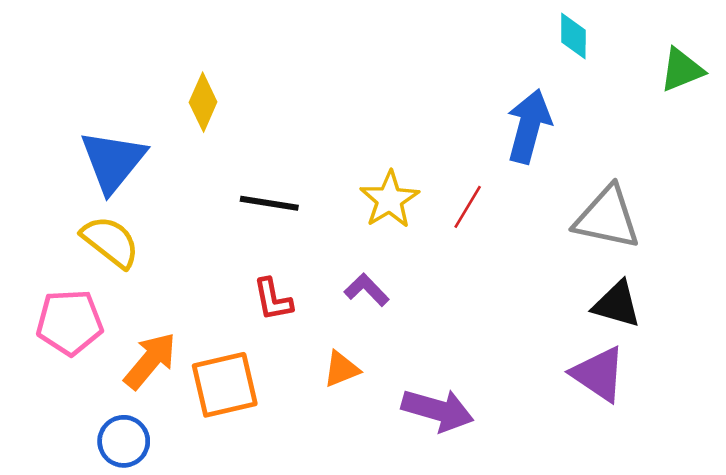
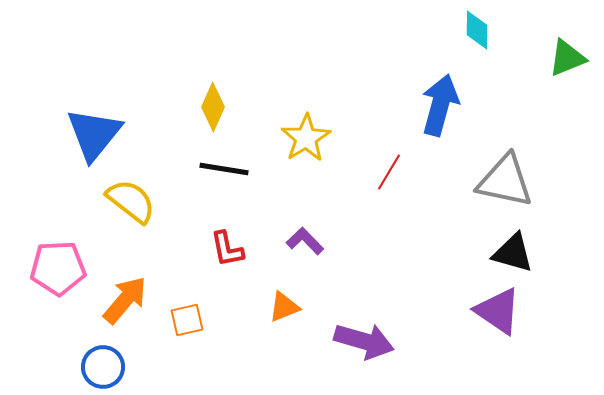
yellow diamond: (203, 102) -> (213, 107), moved
yellow star: (389, 200) -> (306, 138), moved
yellow semicircle: (110, 242) -> (131, 201), moved
orange square: (225, 385) -> (187, 320), size x0.6

